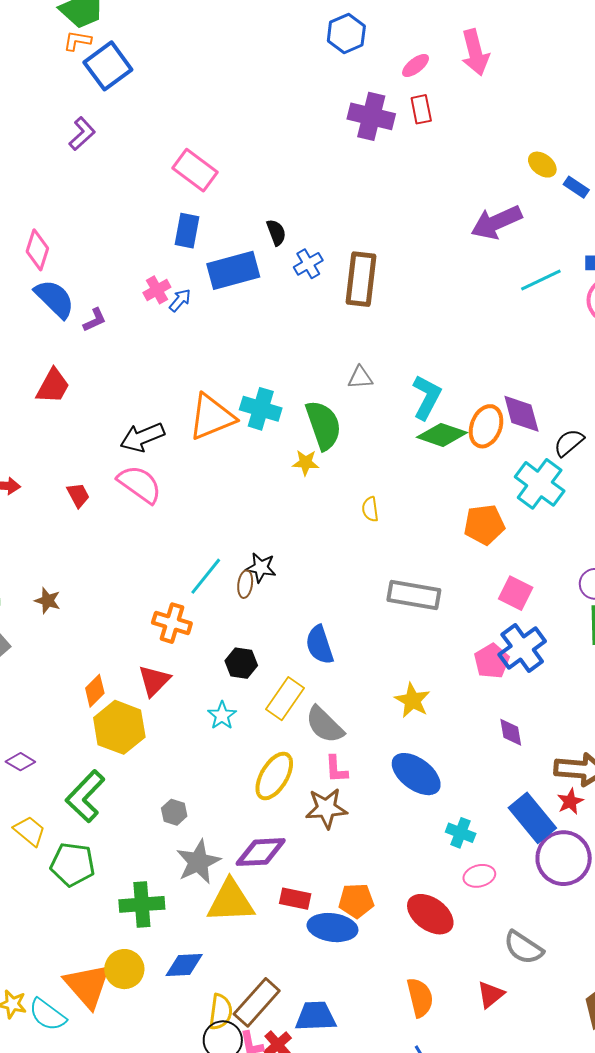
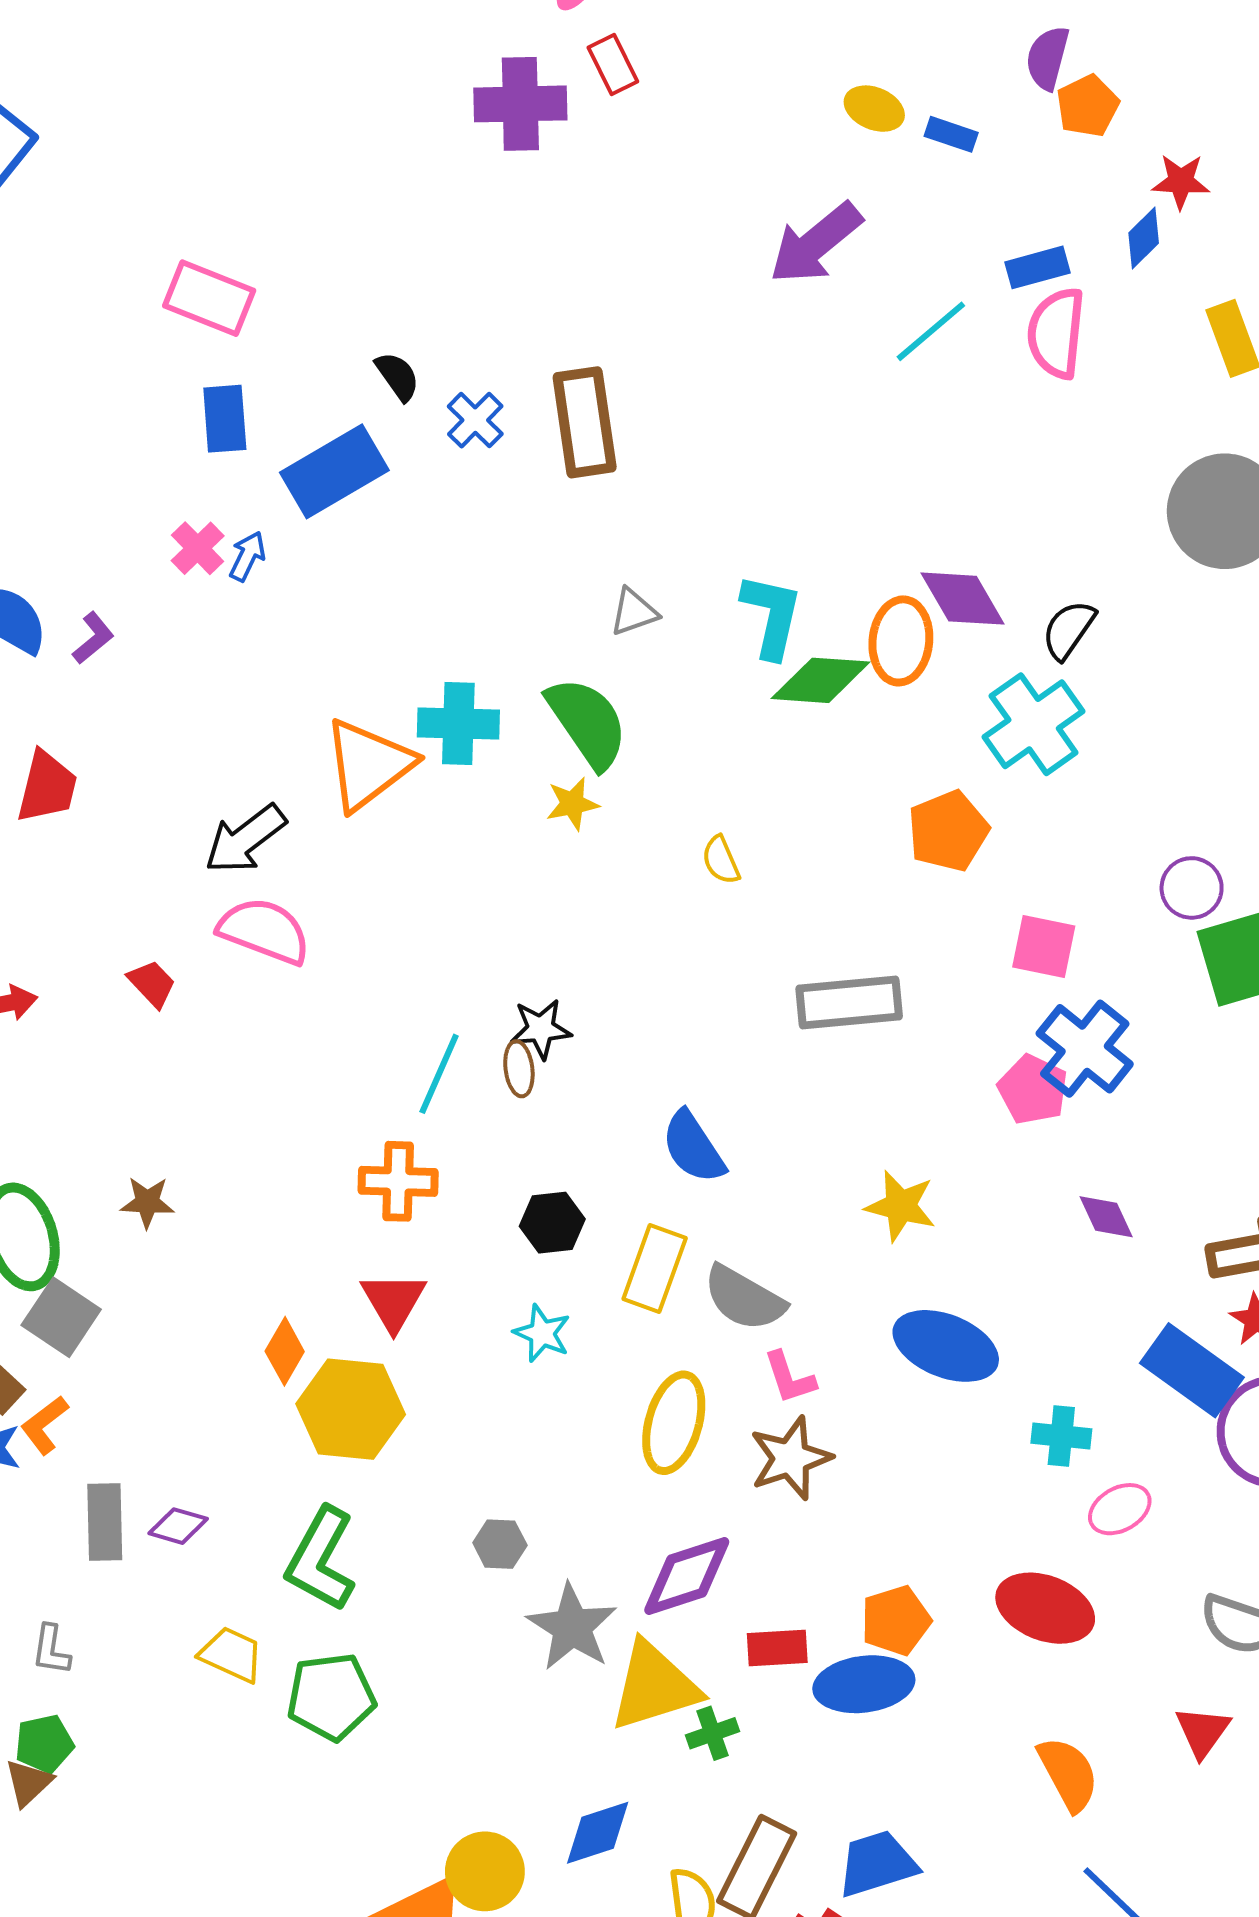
cyan cross: (540, 484) -> (1034, 724), turned 33
green cross: (142, 904) -> (712, 1733), moved, size x0.6

